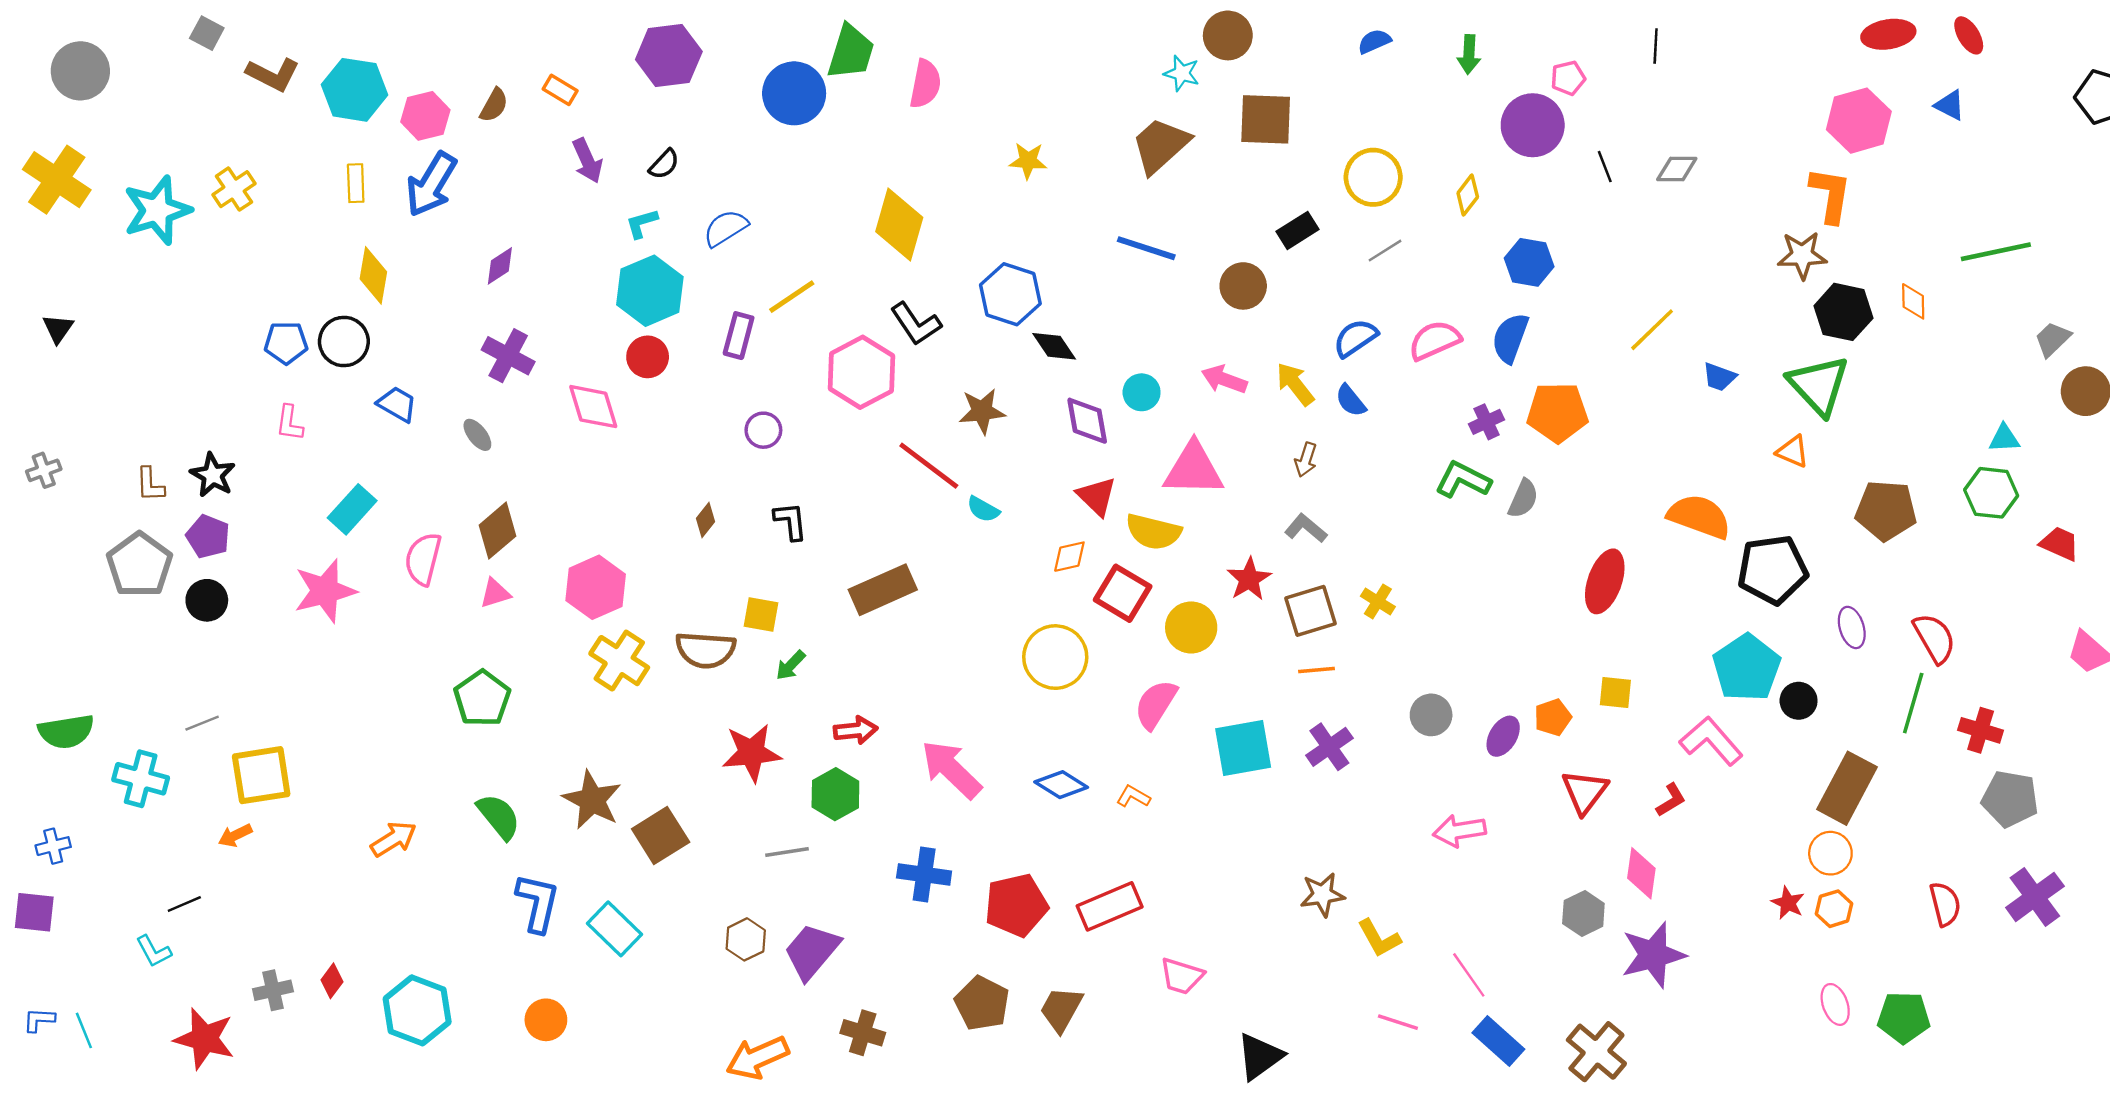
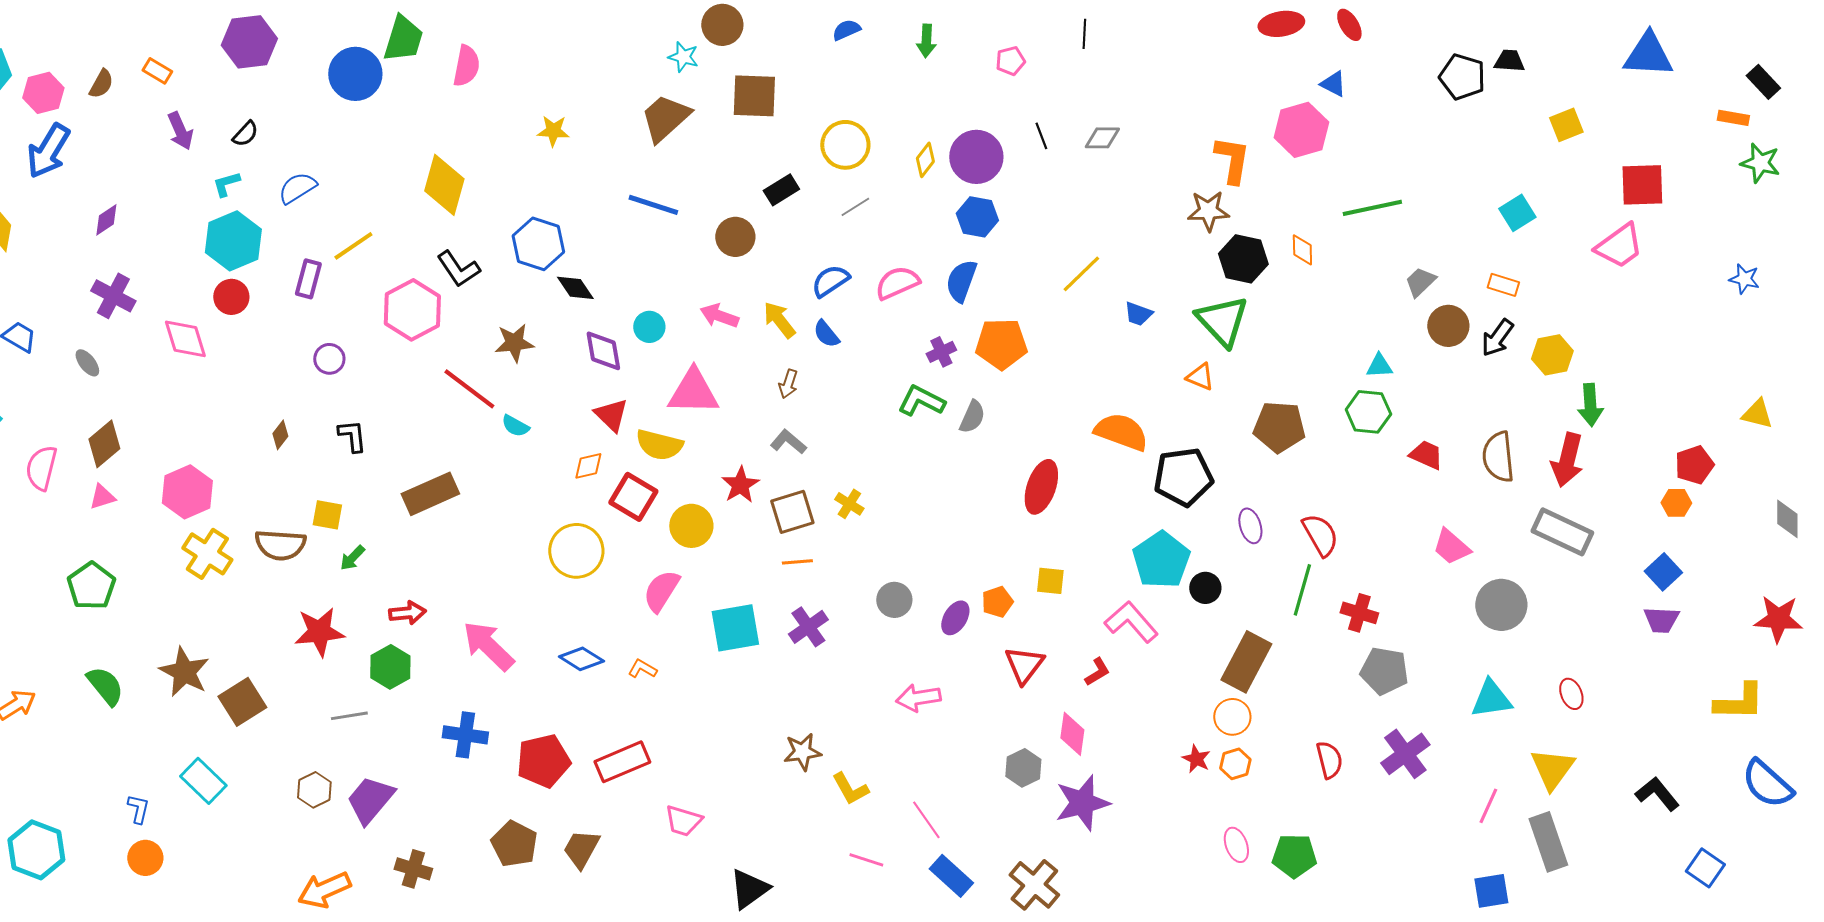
pink hexagon: (1859, 121) -> (1301, 130), moved
purple circle: (1533, 125) -> (976, 157), moved
blue L-shape: (538, 903) -> (138, 809), moved, size x0.6

